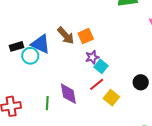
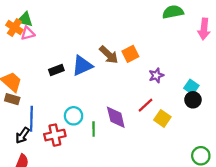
blue triangle: (41, 44) -> (82, 66), turned -45
cyan circle: (30, 56) -> (74, 116), moved
purple star: (92, 57) -> (156, 75), moved
cyan square: (101, 66) -> (191, 87), moved

